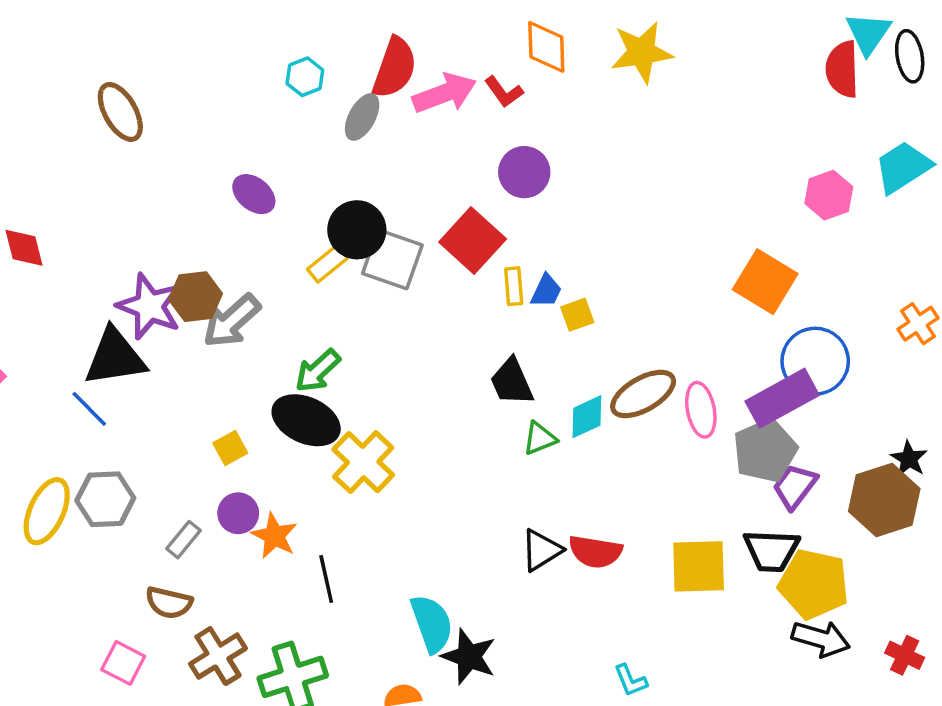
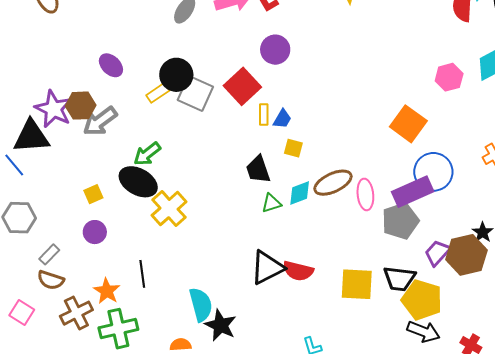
purple ellipse: (254, 194) -> (111, 65), moved
yellow square: (577, 315) -> (293, 148), moved, turned 30
purple trapezoid: (795, 486) -> (437, 253), moved
orange star: (274, 536) -> (107, 291), moved
gray rectangle: (183, 540) -> (49, 254), moved
black triangle: (541, 550) -> (267, 267), size x1.4

